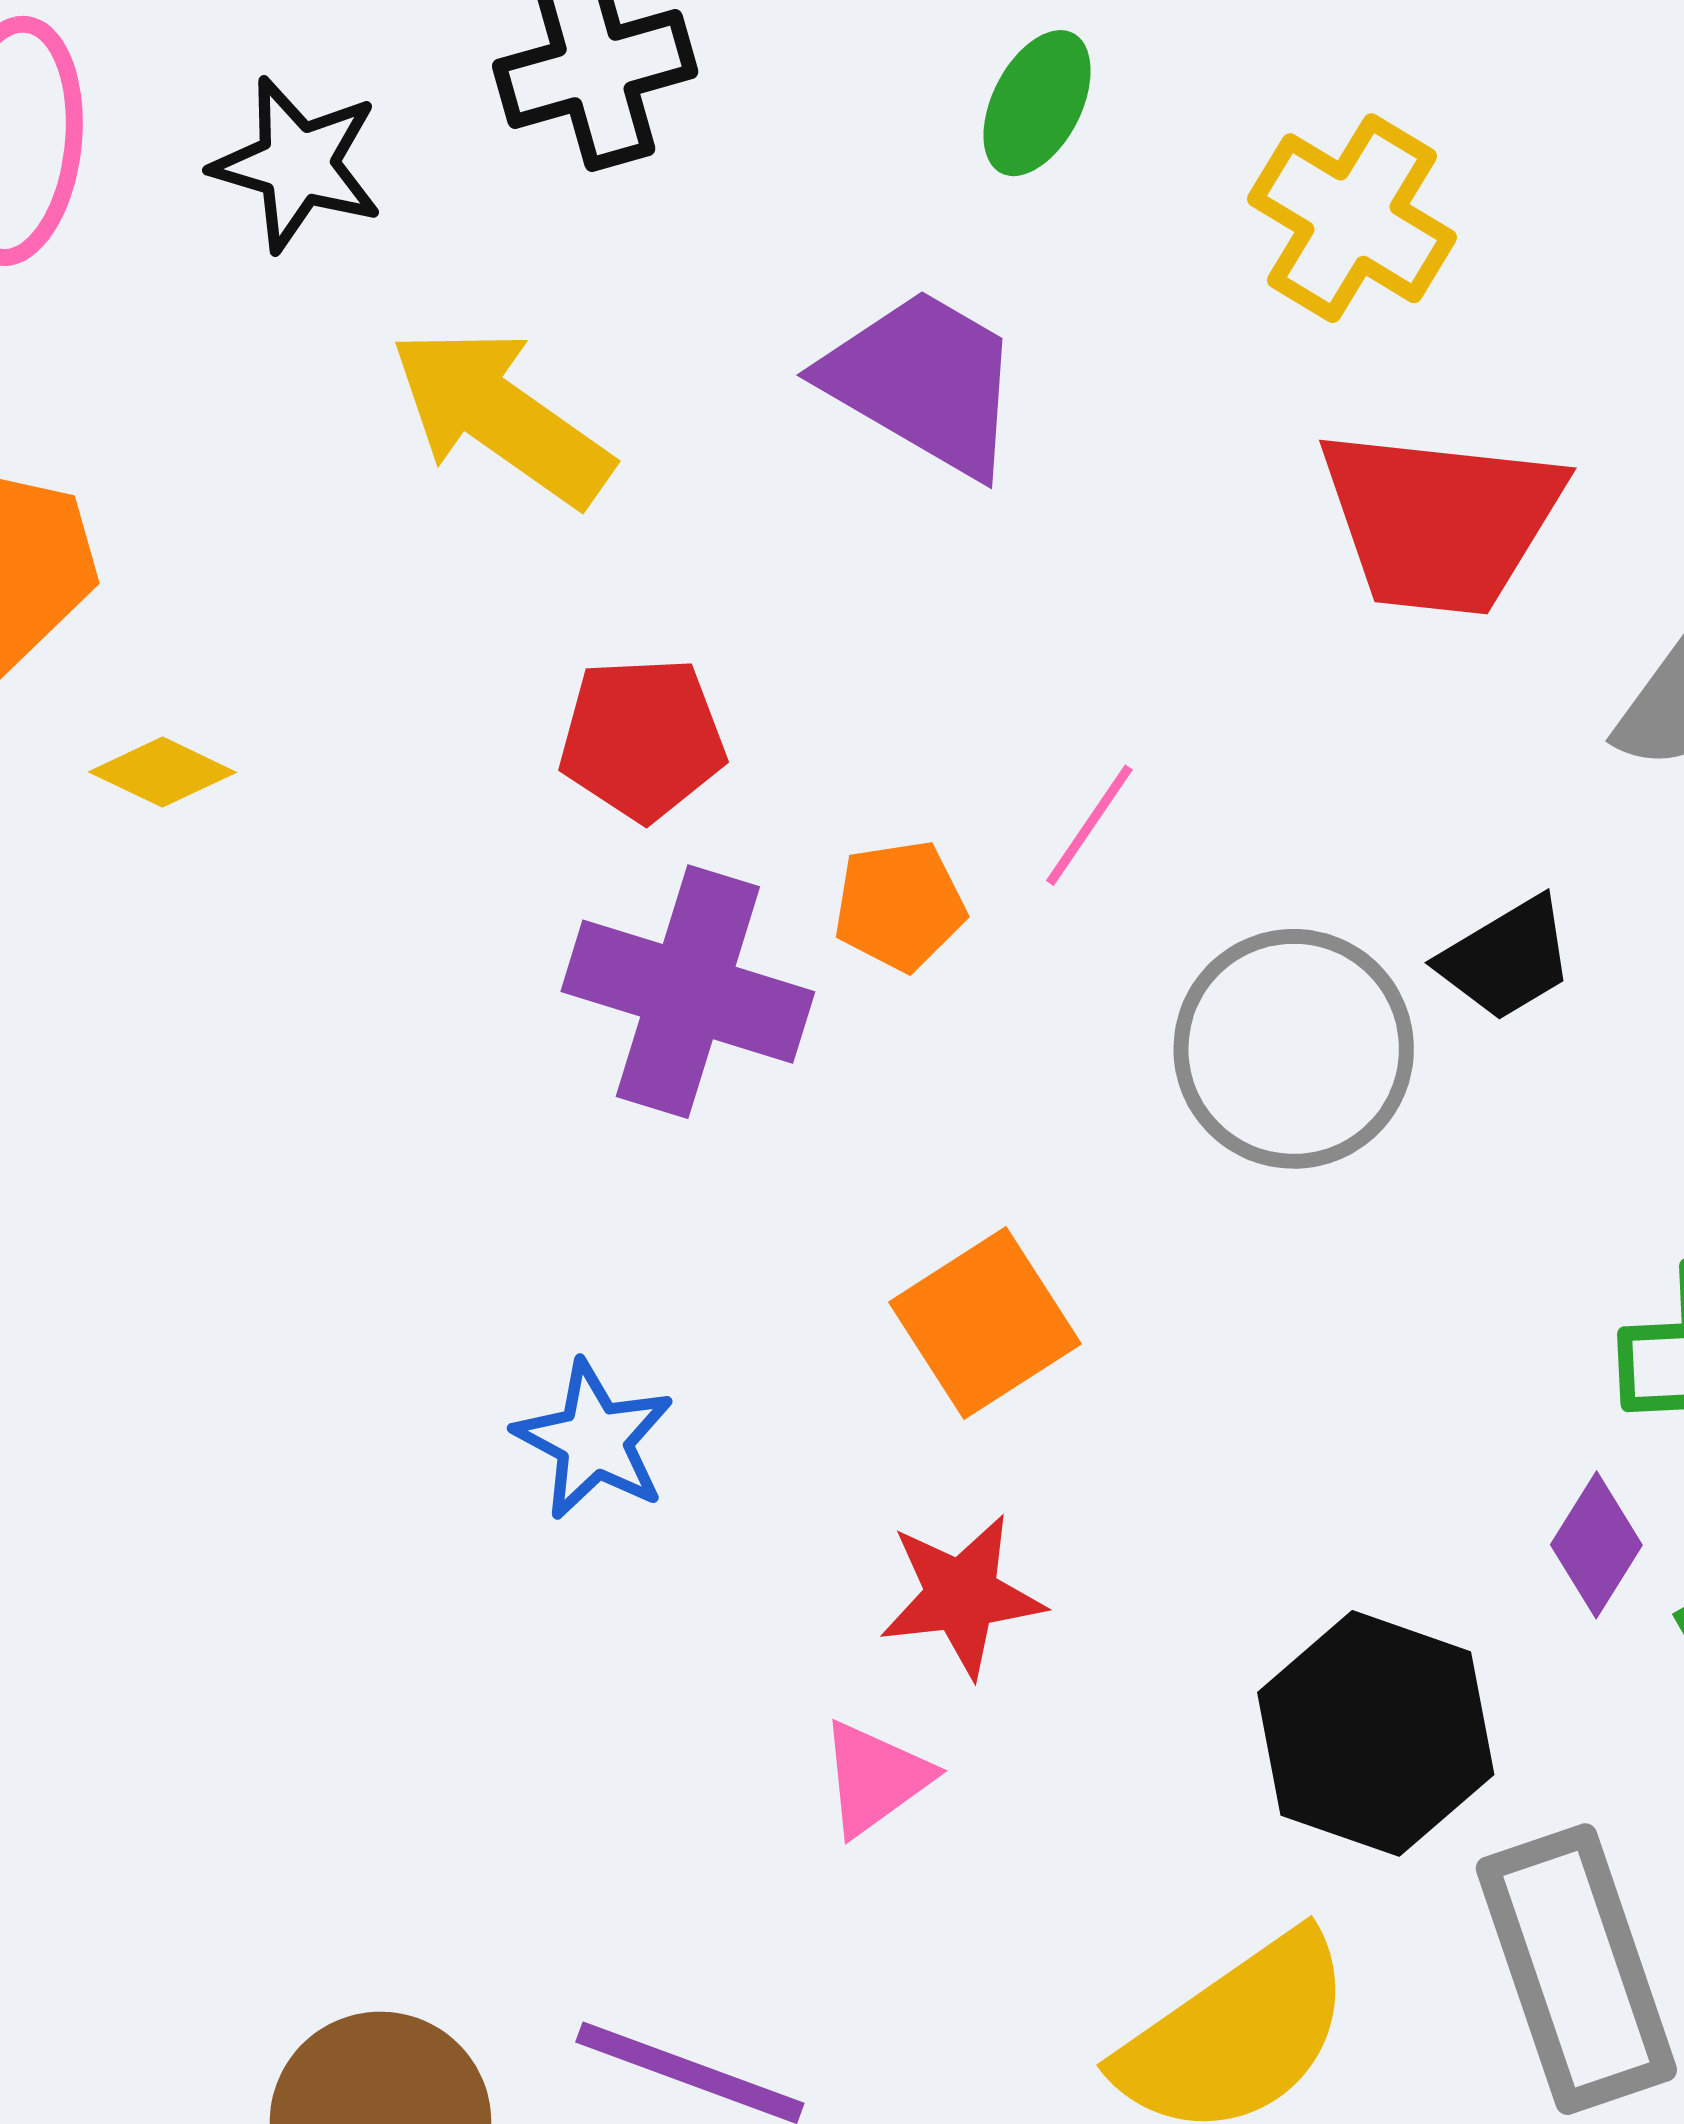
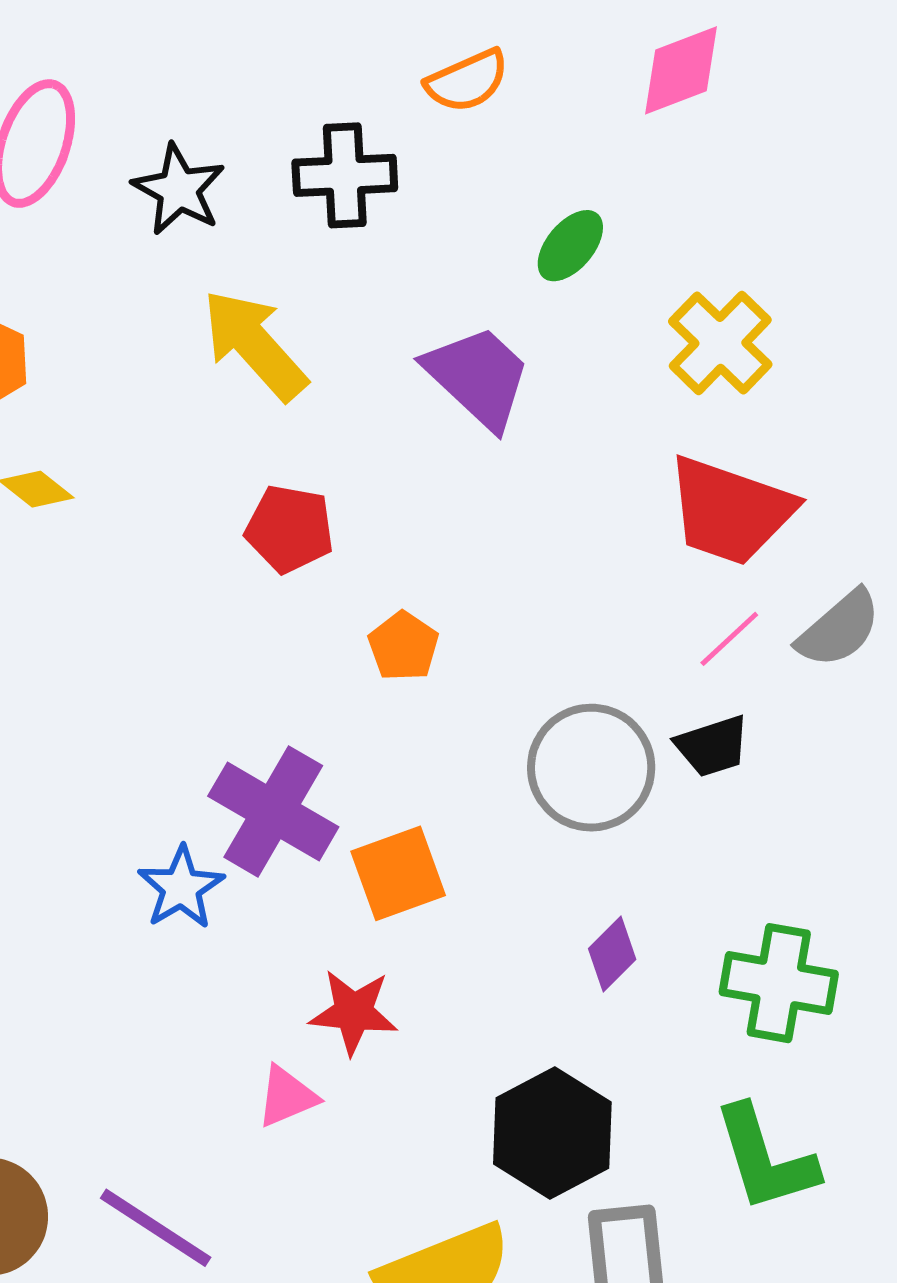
pink line: (1089, 825) -> (729, 639), moved
orange pentagon: (900, 906) -> (403, 646), turned 30
purple cross: (688, 992) -> (273, 811), moved
purple diamond: (1596, 1545) -> (612, 954), moved

